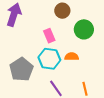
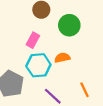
pink rectangle: (49, 36) -> (33, 40), turned 64

